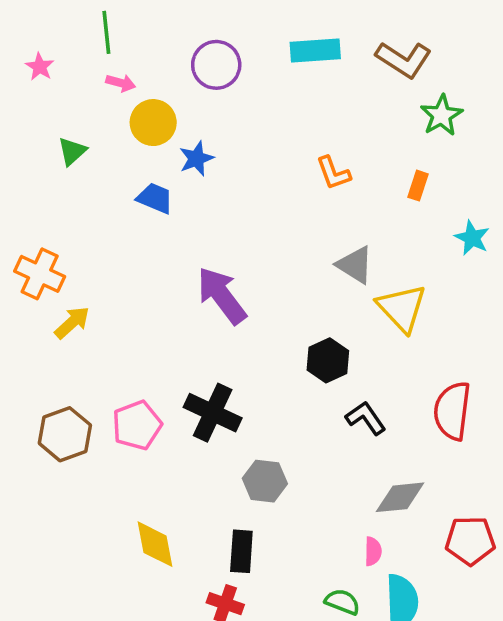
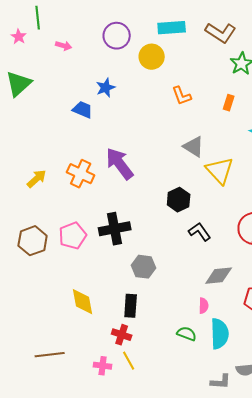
green line: (106, 32) -> (38, 18), moved
yellow circle: (153, 123) -> (152, 57), moved
green triangle: (72, 151) -> (19, 84), moved, size x1.6
orange cross: (40, 274) -> (81, 174), moved
black cross: (213, 413) -> (115, 229), turned -36

